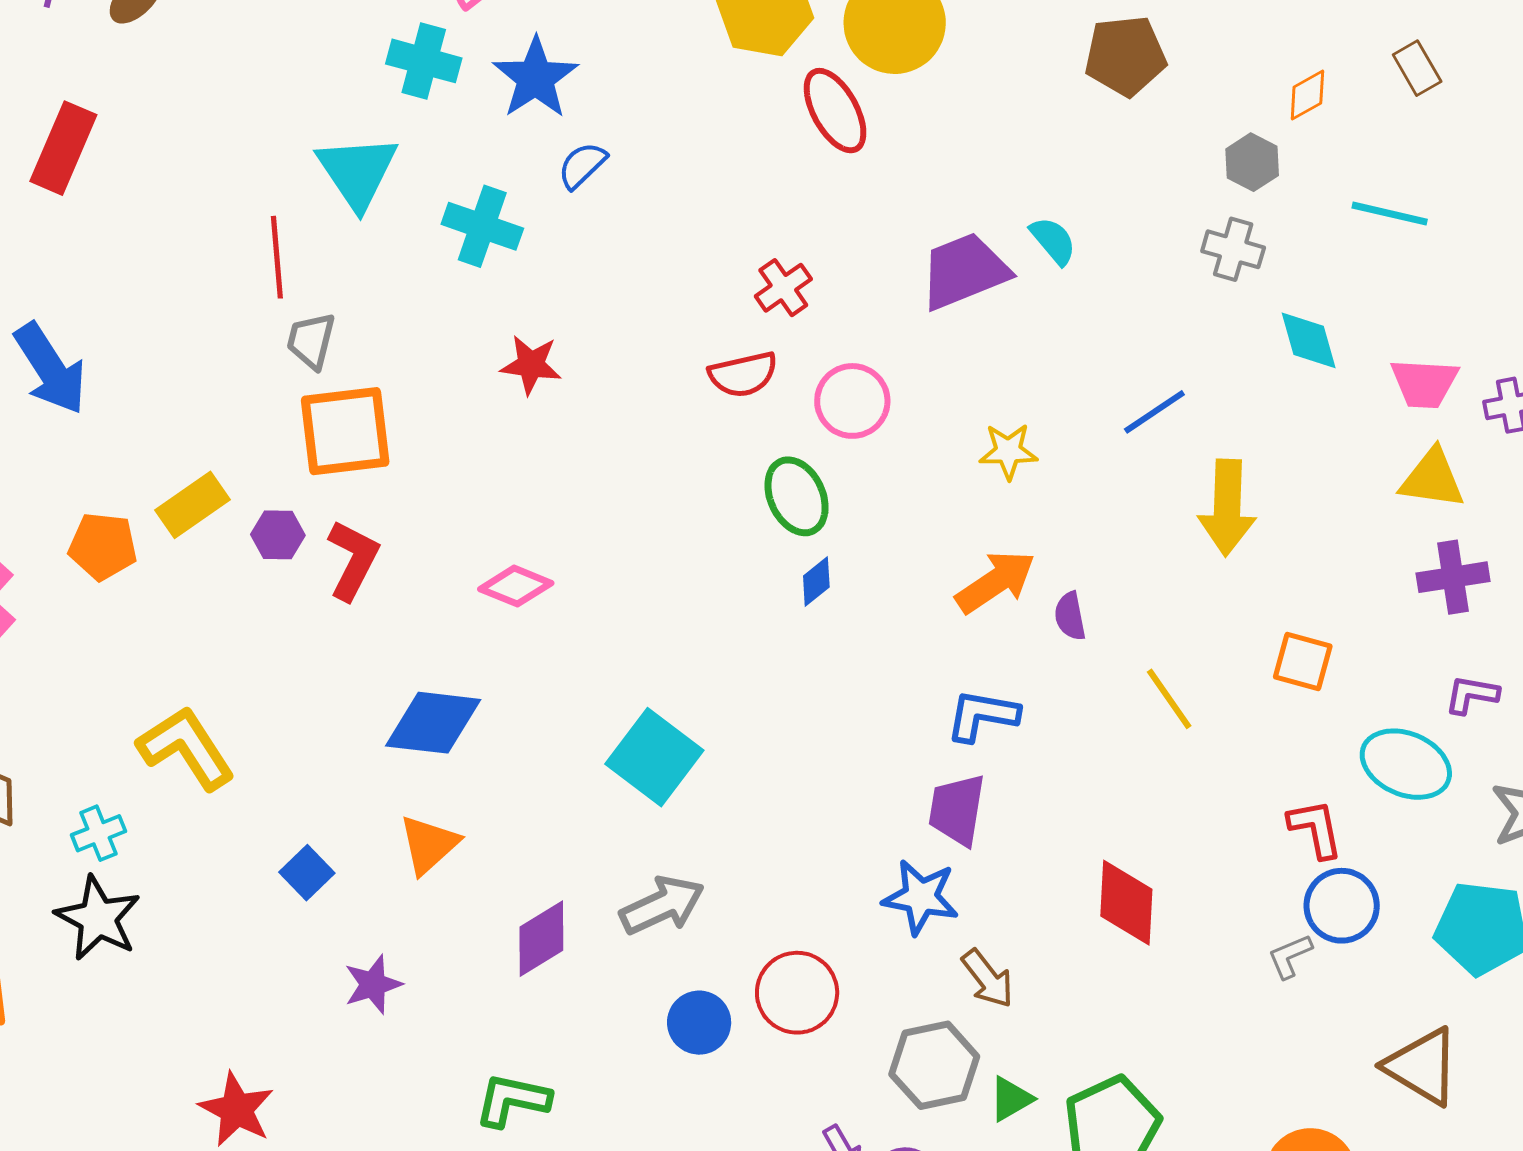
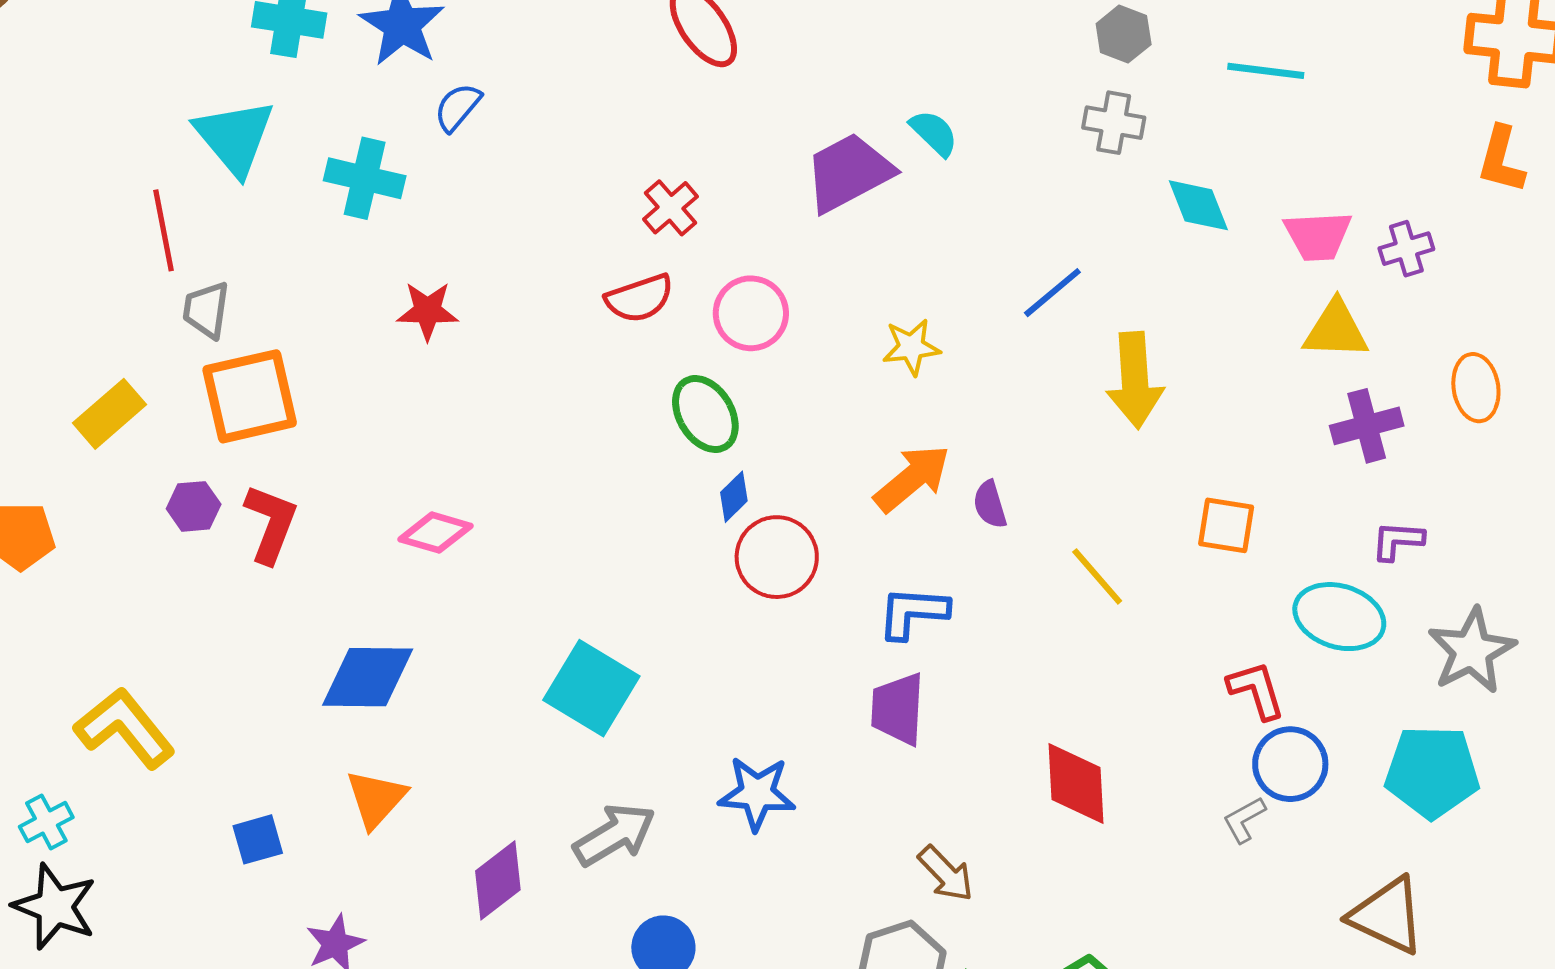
yellow rectangle: (193, 505) -> (110, 414), moved
blue square: (307, 873) -> (258, 839), turned 34
blue star: (921, 897) -> (757, 793), moved
red circle: (797, 993) -> (777, 557), moved

